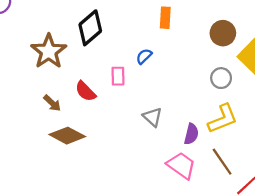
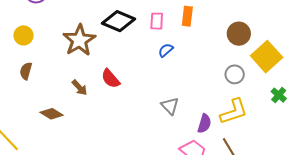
black diamond: (90, 28) -> (118, 21), turned 60
pink rectangle: (118, 76) -> (157, 21), moved
brown diamond: (67, 136) -> (52, 114), moved, size x0.7

